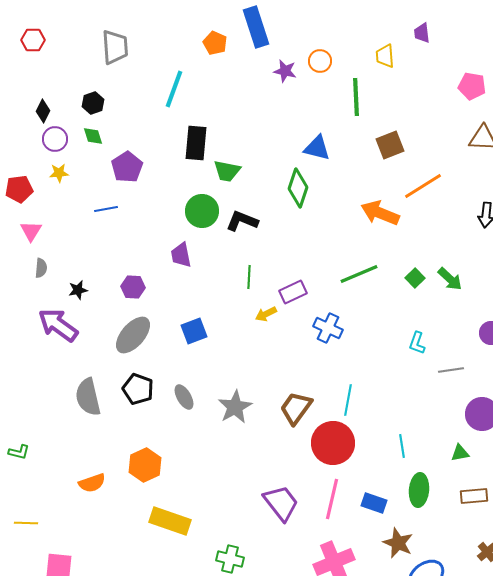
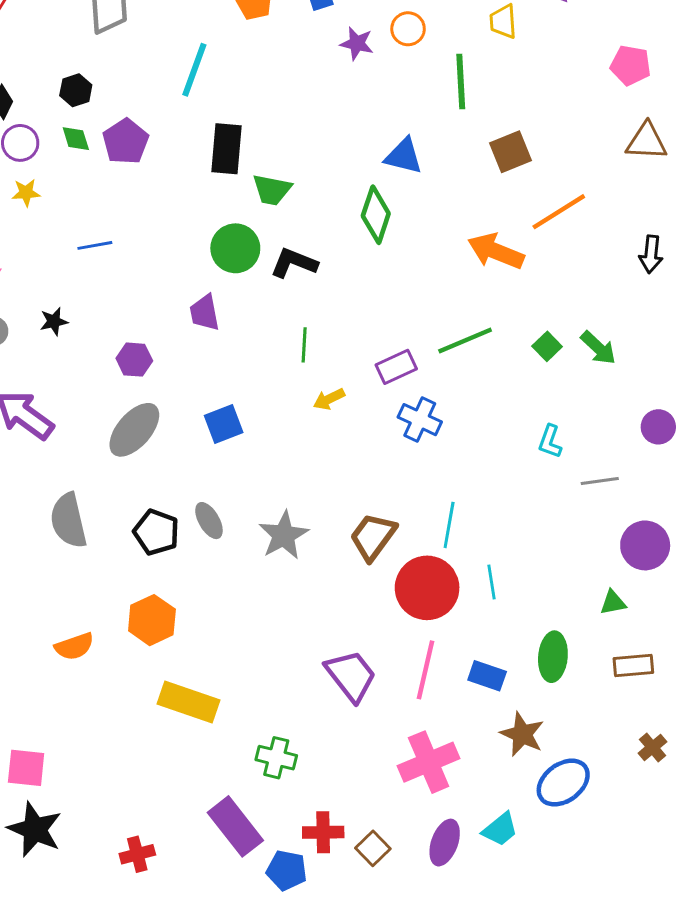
purple pentagon: (127, 167) -> (126, 141), moved
black star: (78, 290) -> (54, 322), moved
purple rectangle: (293, 292) -> (396, 367), moved
black pentagon: (138, 389) -> (156, 532), moved
cyan line: (402, 446) -> (491, 582), moved

